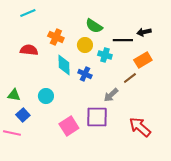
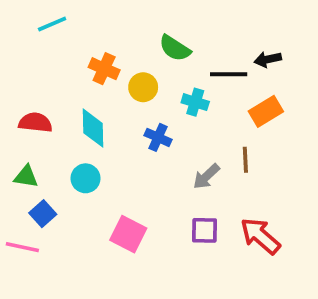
yellow circle: (85, 45) -> (143, 87), moved
red semicircle: (29, 50) -> (35, 123), moved
cyan diamond: (64, 65) -> (93, 128), moved
brown line: (130, 78) -> (245, 160), moved, turned -56
purple square: (97, 117) -> (204, 230), moved, size x0.7
pink square: (69, 126) -> (128, 234), turned -30

